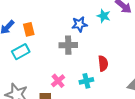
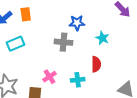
cyan star: (104, 16) -> (102, 38), moved
orange rectangle: (29, 29) -> (26, 14), moved

